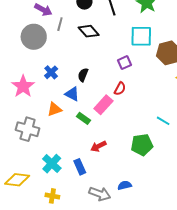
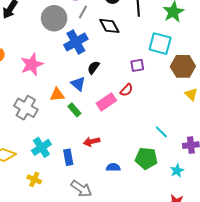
blue cross: (51, 72) -> (76, 42), moved, size x1.6
green rectangle: (84, 118) -> (74, 110), moved
green pentagon: (142, 145) -> (146, 158), moved
blue semicircle: (125, 185) -> (113, 167), moved

